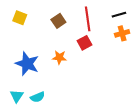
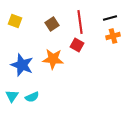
red square: (85, 43) -> (77, 45), turned -32
orange star: (59, 57) -> (53, 59), size x1.5

